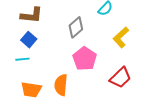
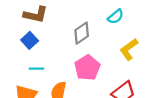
cyan line: (22, 59) -> (36, 69), moved

